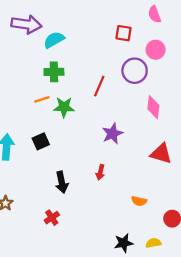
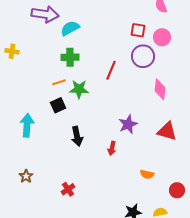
red square: (124, 33) -> (138, 30), moved
purple star: (113, 134) -> (128, 124), moved
black square: (41, 141) -> (58, 105), moved
black arrow: (62, 182) -> (77, 136), moved

